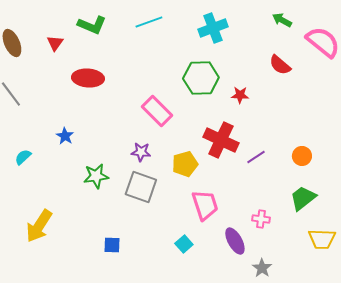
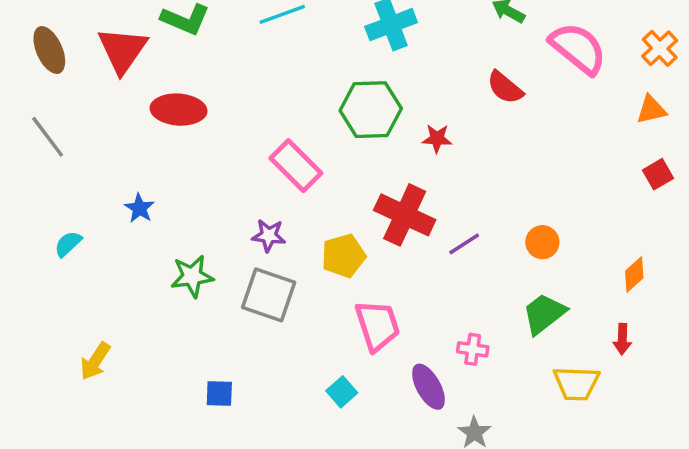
red triangle: (55, 43) -> (122, 50), size x1.8
yellow arrow: (39, 226) -> (95, 361), size x0.7

